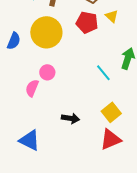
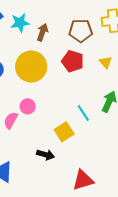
yellow triangle: (112, 16) -> (106, 62), moved
yellow square: (111, 112) -> (64, 132), moved

